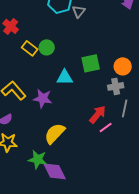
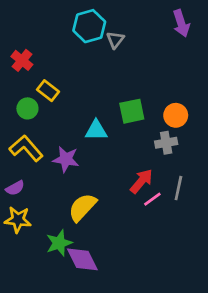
green circle: (47, 47) -> (27, 108), moved
gray line: (125, 108) -> (178, 188), moved
green star: (38, 159) -> (59, 243), turned -30

